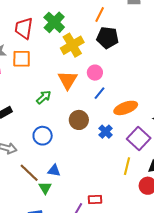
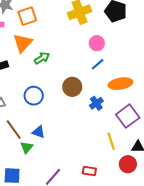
orange square: (22, 59) -> (27, 16), turned -30
orange triangle: (68, 80) -> (23, 43), moved
yellow line: (127, 166) -> (111, 141), turned -42
red rectangle: (95, 200) -> (89, 171), moved

